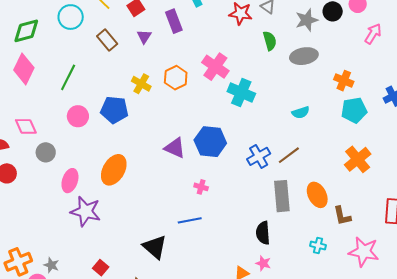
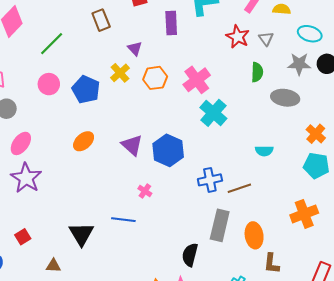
purple triangle: (144, 37) -> (135, 48), moved, turned -35
orange ellipse: (114, 170) -> (84, 141), moved, size x0.7

